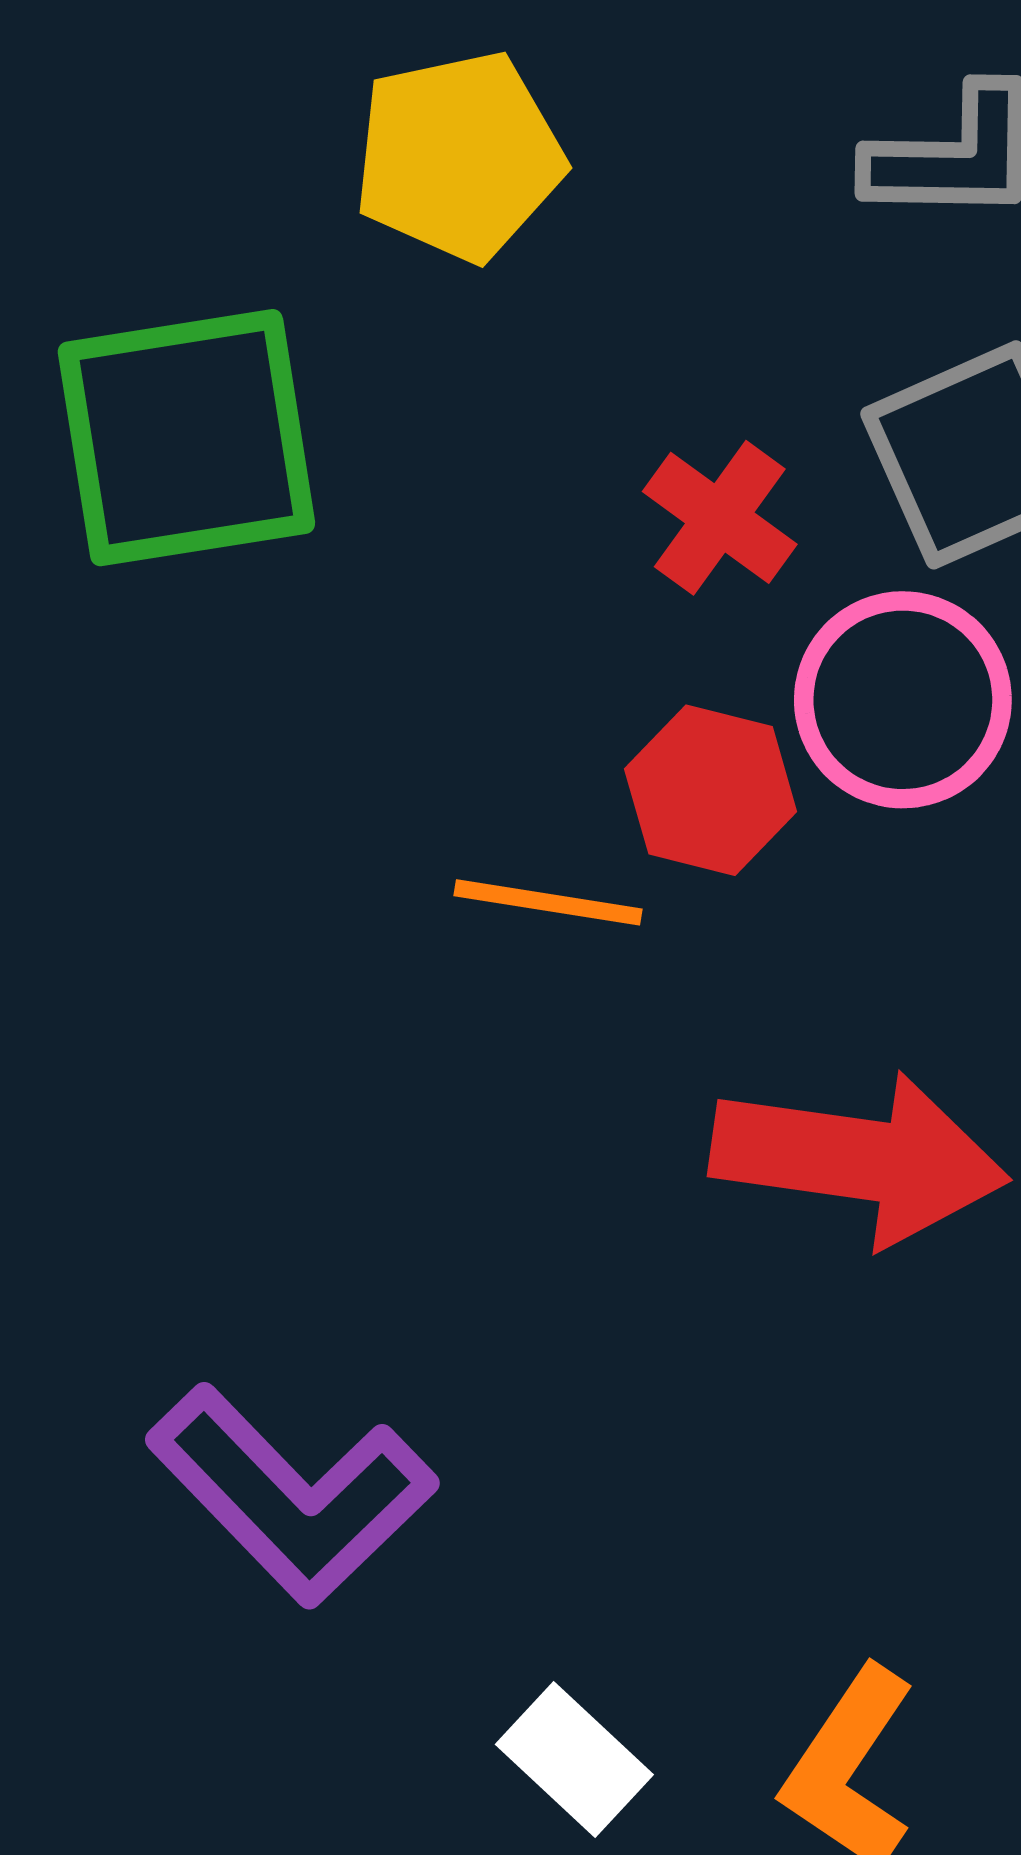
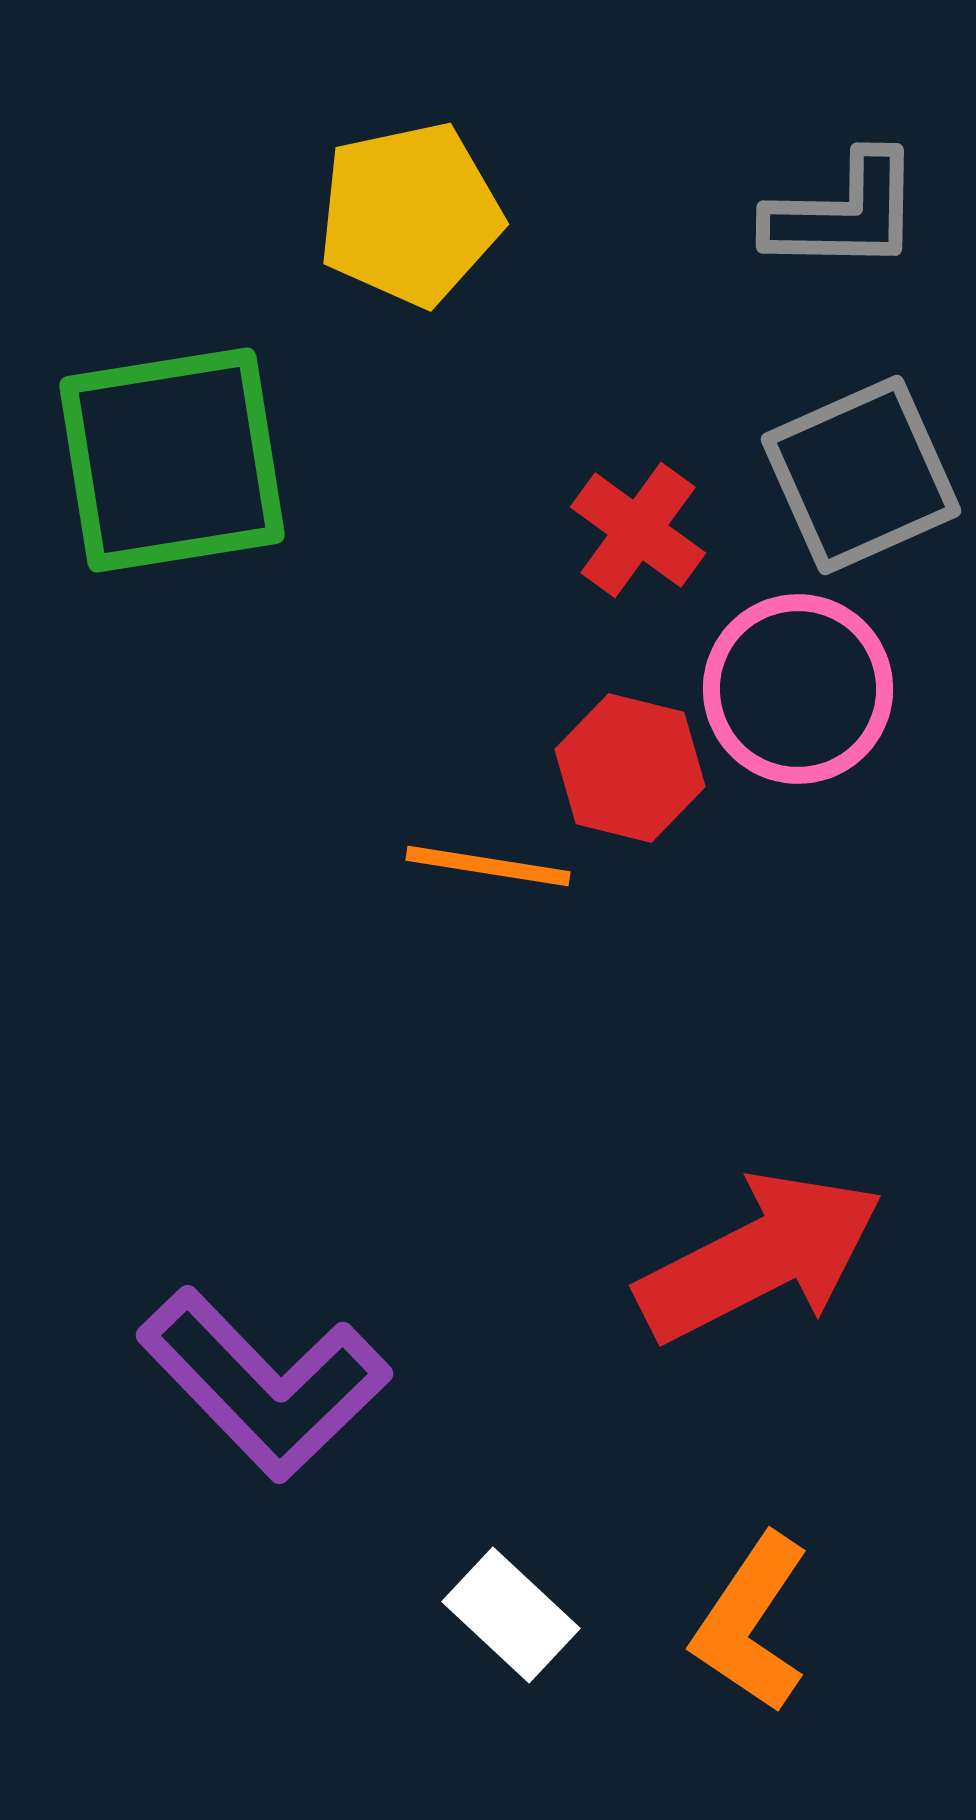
red arrow: (859, 1159) -> (760, 1257), moved, turned -35

